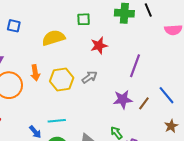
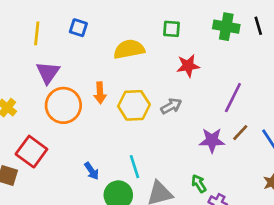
brown line: (144, 103) -> (240, 133), moved
cyan line: (57, 121) -> (135, 167), moved, turned 72

